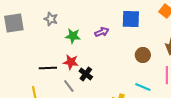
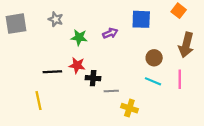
black cross: (86, 74) -> (93, 78), turned -32
gray line: (69, 86) -> (111, 91), moved, turned -56
cyan line: (143, 87) -> (153, 81), moved

